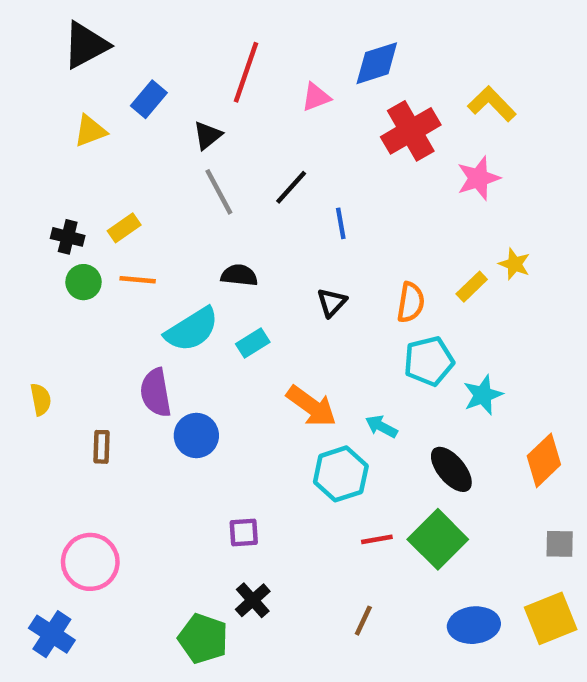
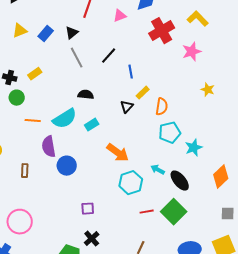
blue rectangle: (149, 99) -> (46, 34), moved
orange line: (138, 280) -> (33, 121), moved
yellow rectangle: (472, 287) -> (143, 93), moved
cyan arrow: (381, 427) -> (158, 170), moved

